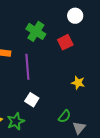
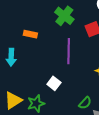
purple line: (27, 67) -> (69, 51), moved

